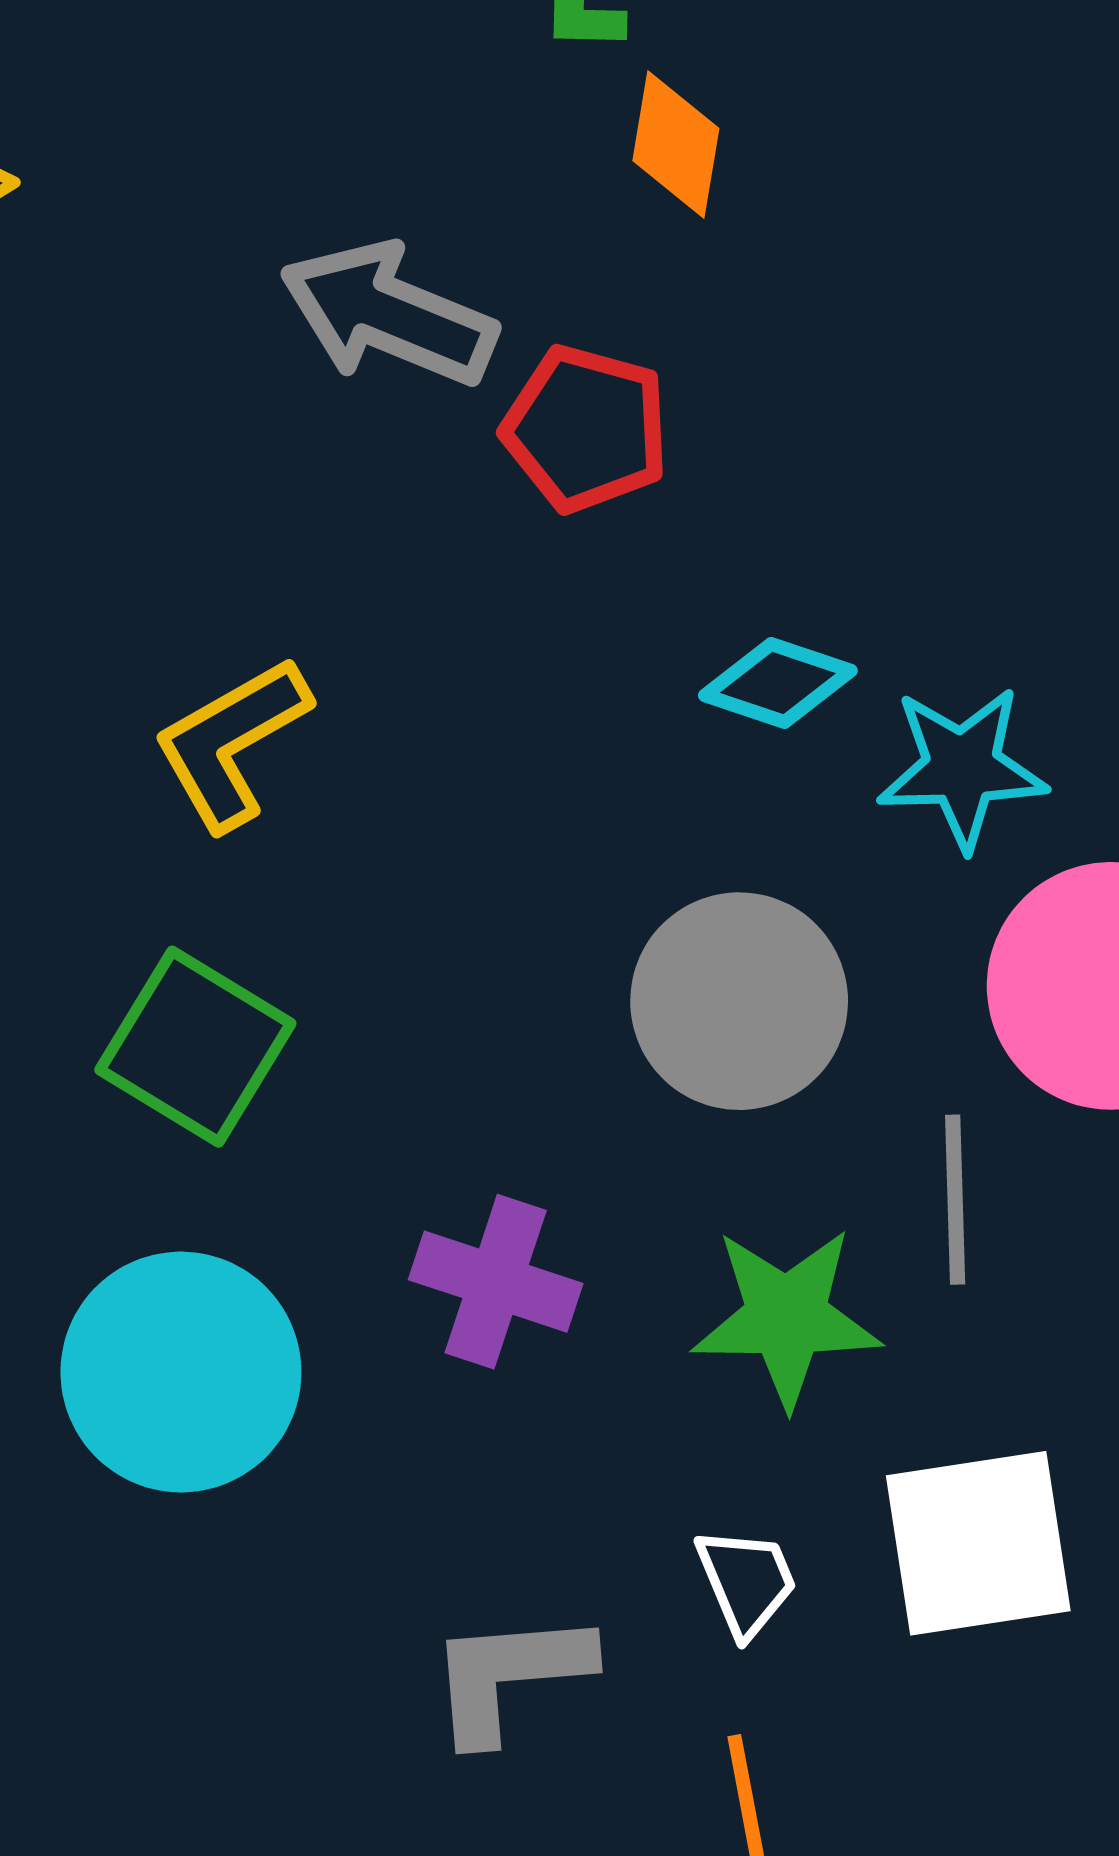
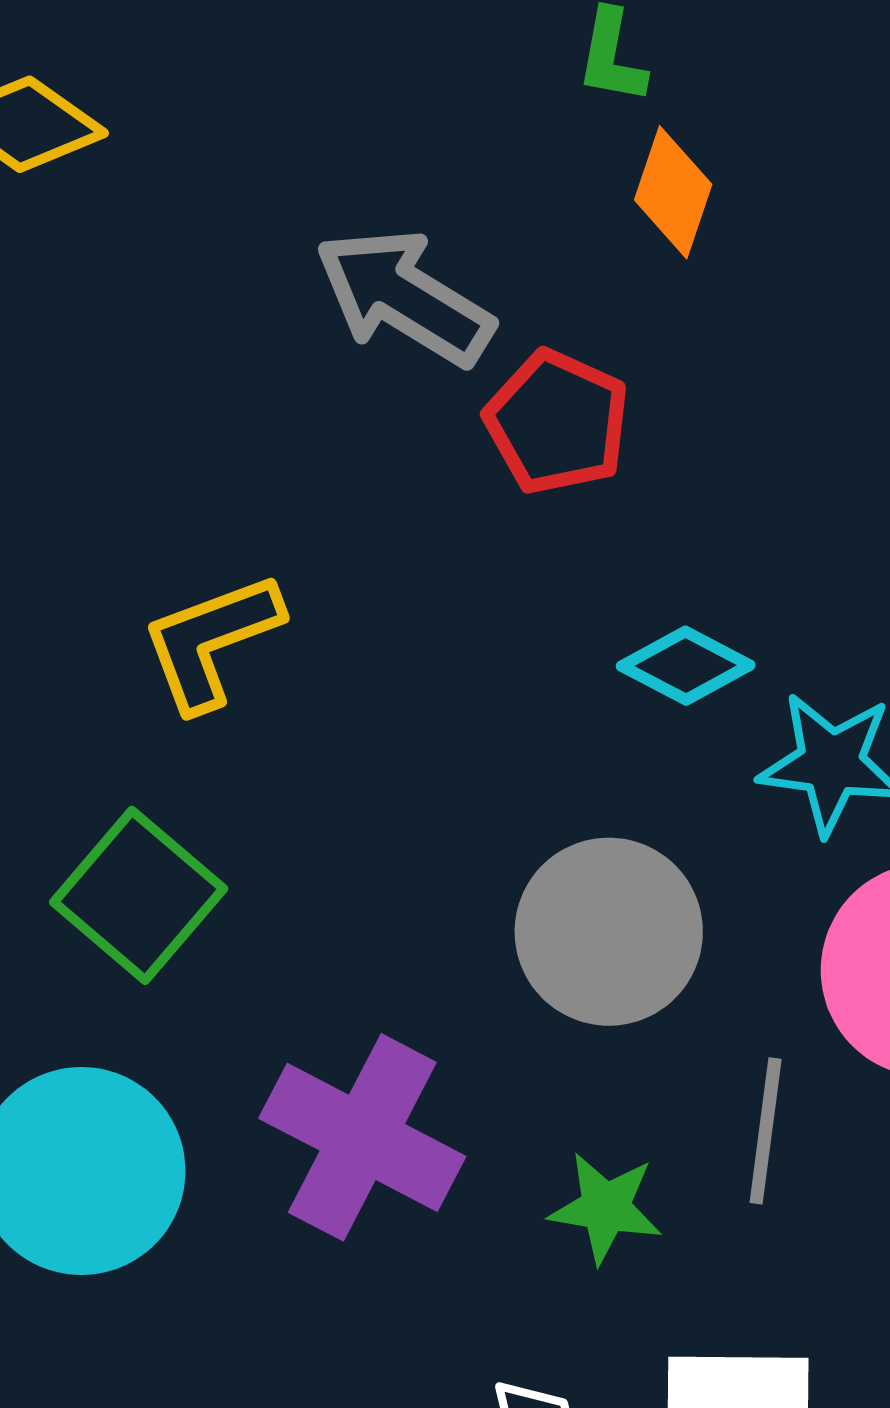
purple cross: (496, 1282) -> (362, 1137), size x1.4
green star: (787, 1317) -> (606, 1208), size x0.7

